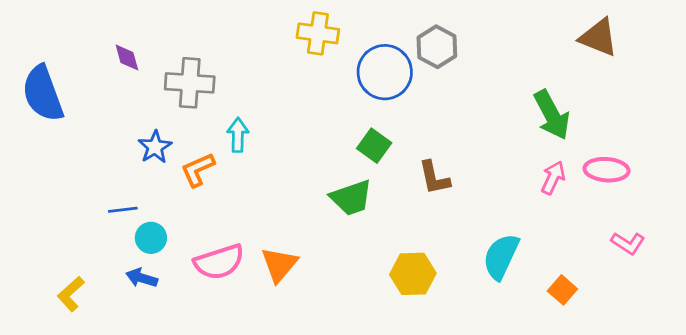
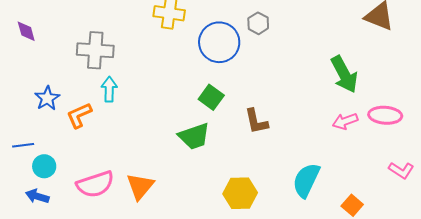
gray hexagon: (437, 47) -> (258, 23), size x0.7
gray cross: (190, 83) -> (95, 50), moved
pink arrow: (553, 178) -> (345, 121), turned -135

